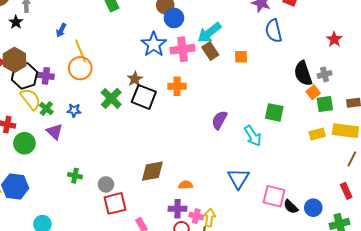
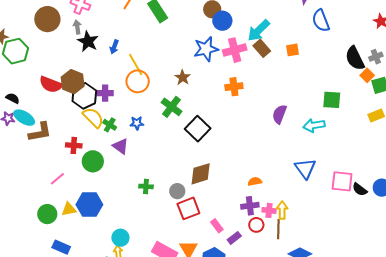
black star: (16, 22) -> (88, 41), moved, size x1.5
blue star: (154, 44) -> (206, 49), turned 30
brown star: (135, 79) -> (183, 77), moved
black square: (144, 97) -> (198, 129), moved, turned 30
cyan arrow: (253, 136) -> (314, 125), turned 120
brown diamond: (152, 171) -> (201, 174), moved

